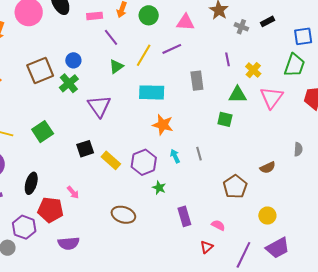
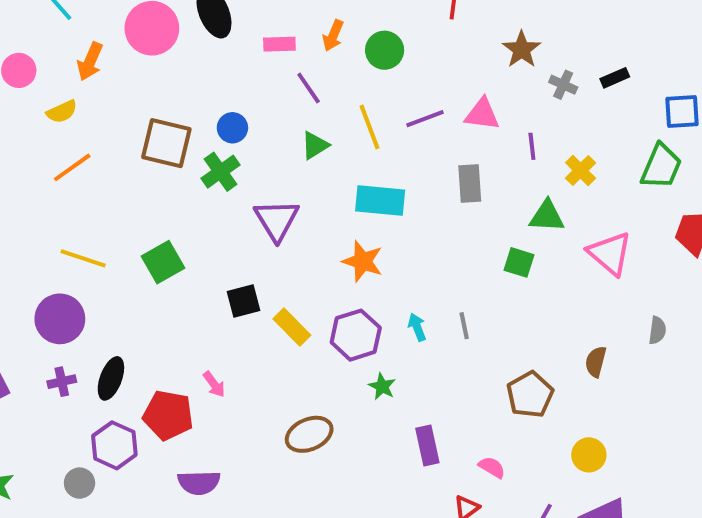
pink triangle: (185, 22) -> (482, 114), moved
yellow line: (144, 55) -> (369, 127), turned -55
brown square: (40, 71) -> (166, 143), turned 32
pink triangle: (272, 98) -> (610, 253), moved, turned -30
orange star: (163, 125) -> (363, 261), moved
brown semicircle: (268, 167) -> (596, 362), turned 126
black ellipse: (31, 183) -> (111, 378), moved
brown ellipse: (123, 215) -> (309, 434), turned -45

